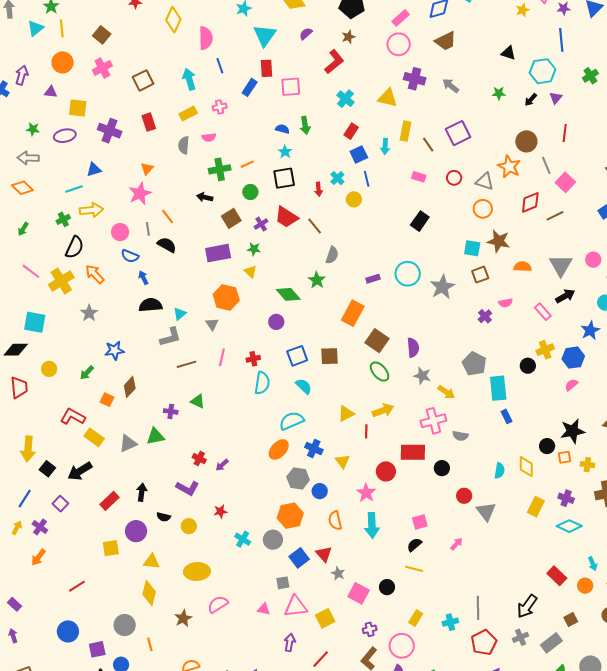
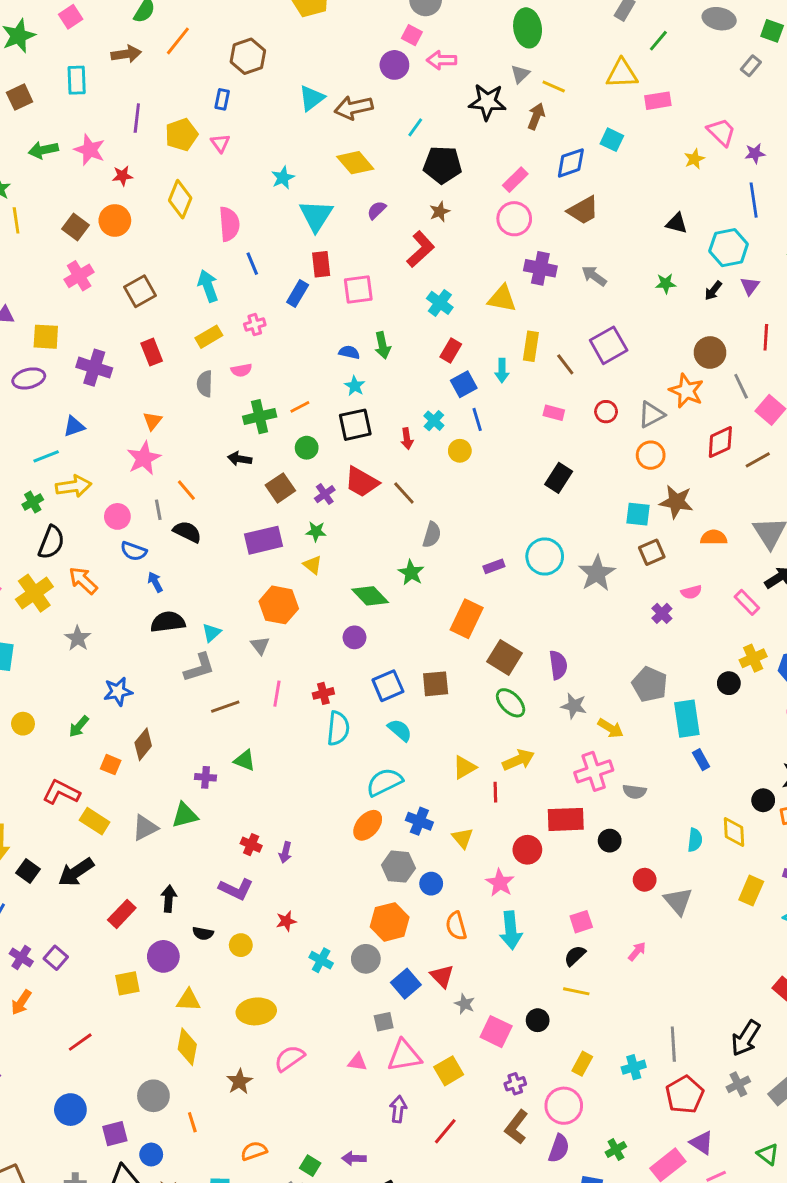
orange circle: (63, 62) -> (115, 220), moved
gray triangle: (485, 181) -> (651, 415), turned -42
purple arrow: (222, 465) -> (285, 852), turned -32
purple square: (60, 504) -> (56, 958), moved

